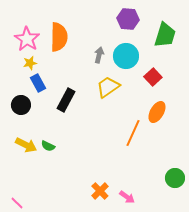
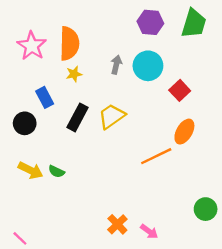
green trapezoid: (165, 35) -> (194, 23), moved
yellow star: (30, 63) -> (74, 74), moved
yellow trapezoid: (108, 87) -> (112, 116), moved
orange line: (133, 133) -> (156, 156), turned 40

